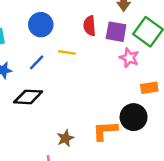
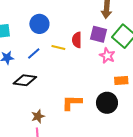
red semicircle: (90, 26) -> (77, 40), moved
orange L-shape: (105, 131) -> (72, 103), moved
brown star: (65, 138) -> (38, 116), moved

